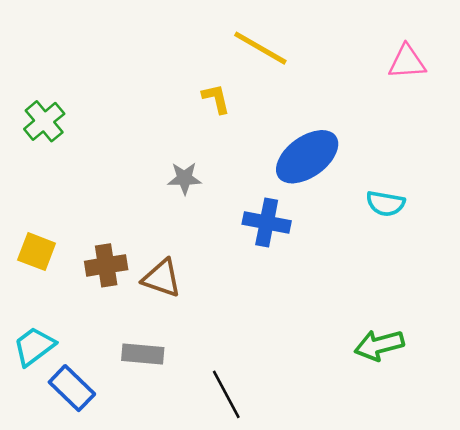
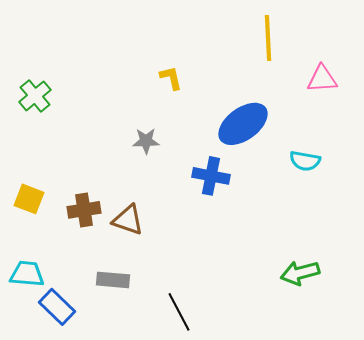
yellow line: (260, 48) -> (268, 38), moved, turned 57
pink triangle: (407, 62) -> (322, 79), moved
cyan trapezoid: (34, 346) -> (27, 274), turned 42

